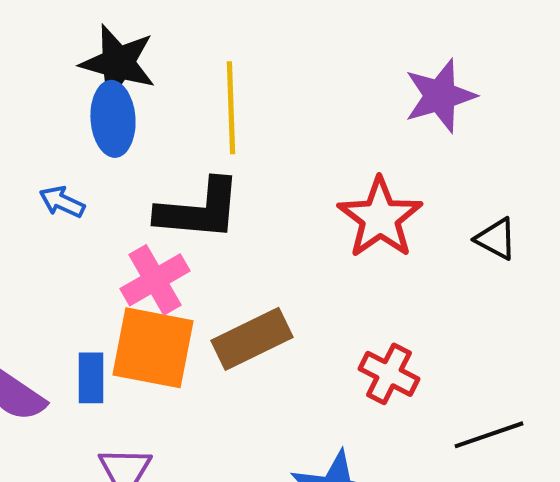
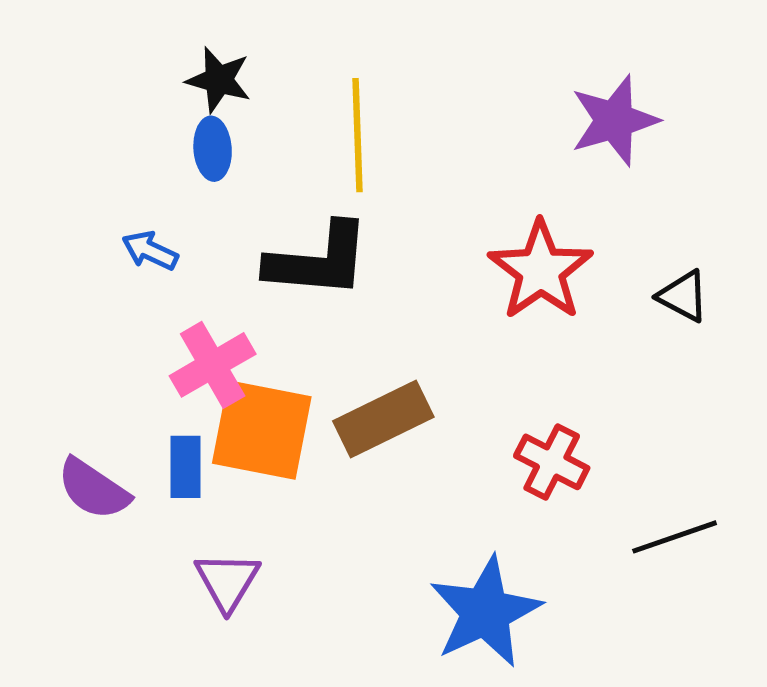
black star: (118, 63) -> (219, 80), size x0.7
blue ellipse: (113, 119) -> (213, 149), size x0.7
pink cross: (155, 280) -> (213, 365), moved

